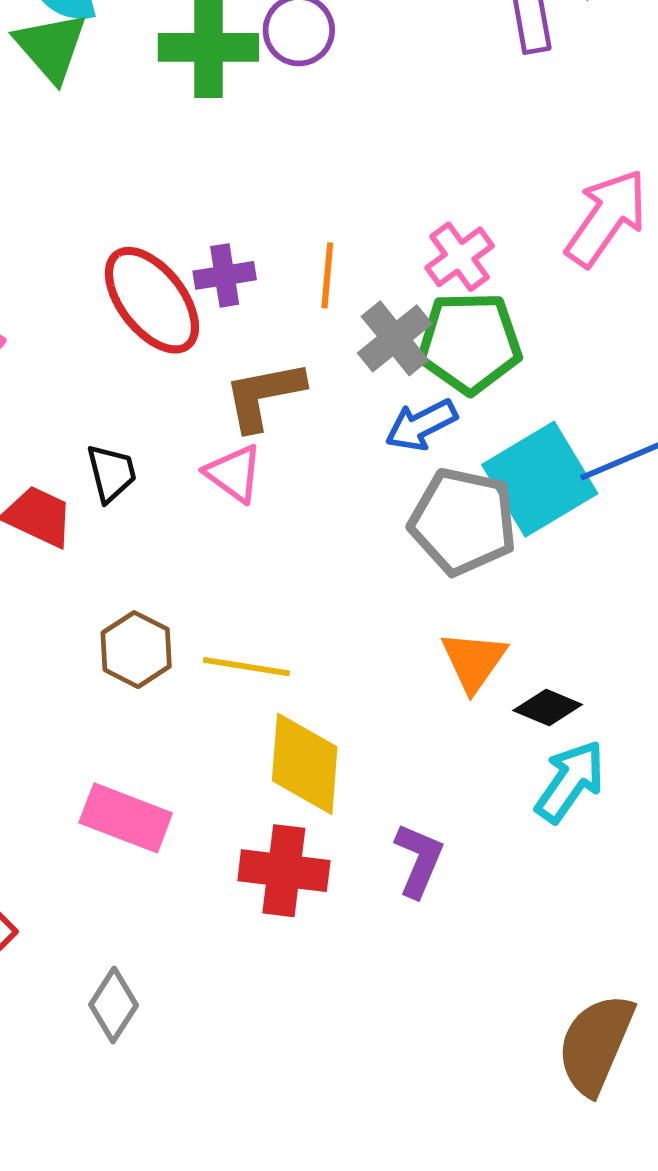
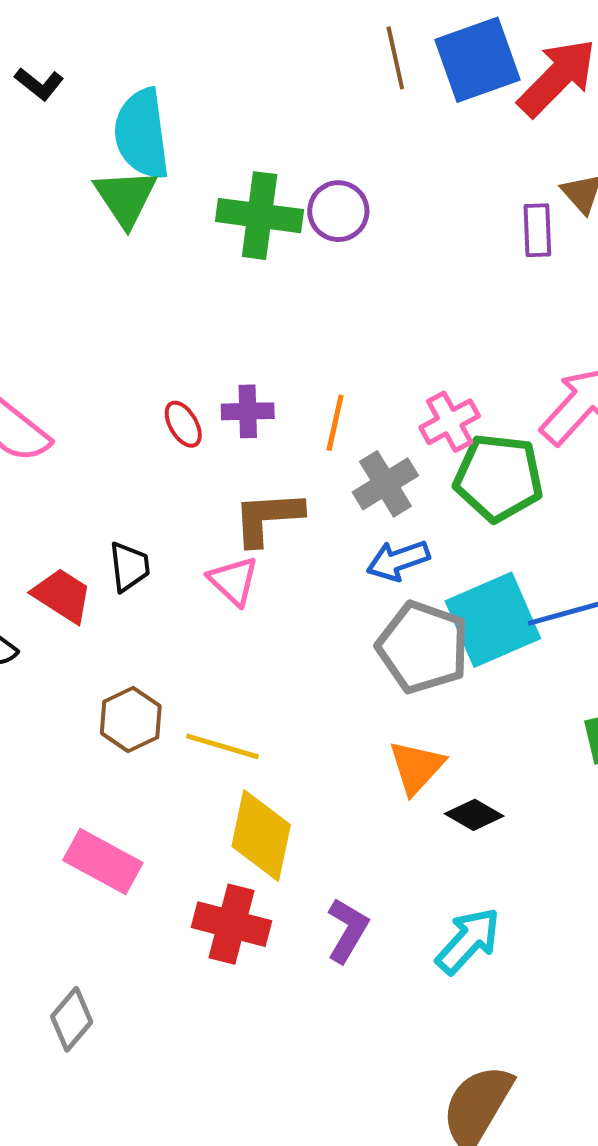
red ellipse: (152, 300) -> (183, 424), size x0.5
green pentagon: (470, 343) -> (499, 478), moved
cyan arrow: (570, 781) -> (468, 941), moved

